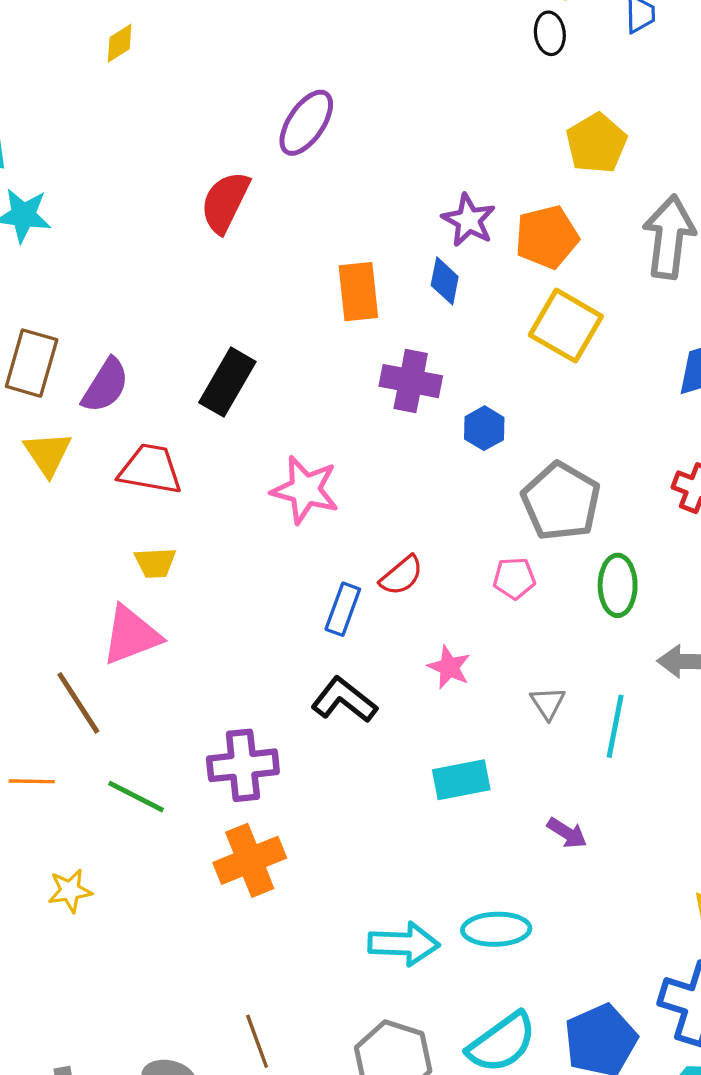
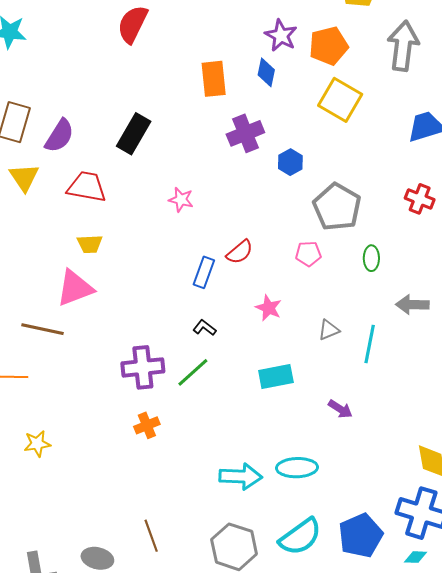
purple cross: (411, 381) -> (245, 133), turned -33
pink star: (305, 490) -> (181, 200), size x0.6
green ellipse: (618, 585) -> (371, 258), size x0.7
black L-shape: (344, 700) -> (205, 328), size x0.6
brown line: (78, 703) -> (43, 329), turned -45
gray triangle: (548, 703) -> (329, 330), turned 40
green line: (136, 797) -> (193, 372), moved, turned -69
orange cross: (250, 860) -> (147, 425), size x0.6

